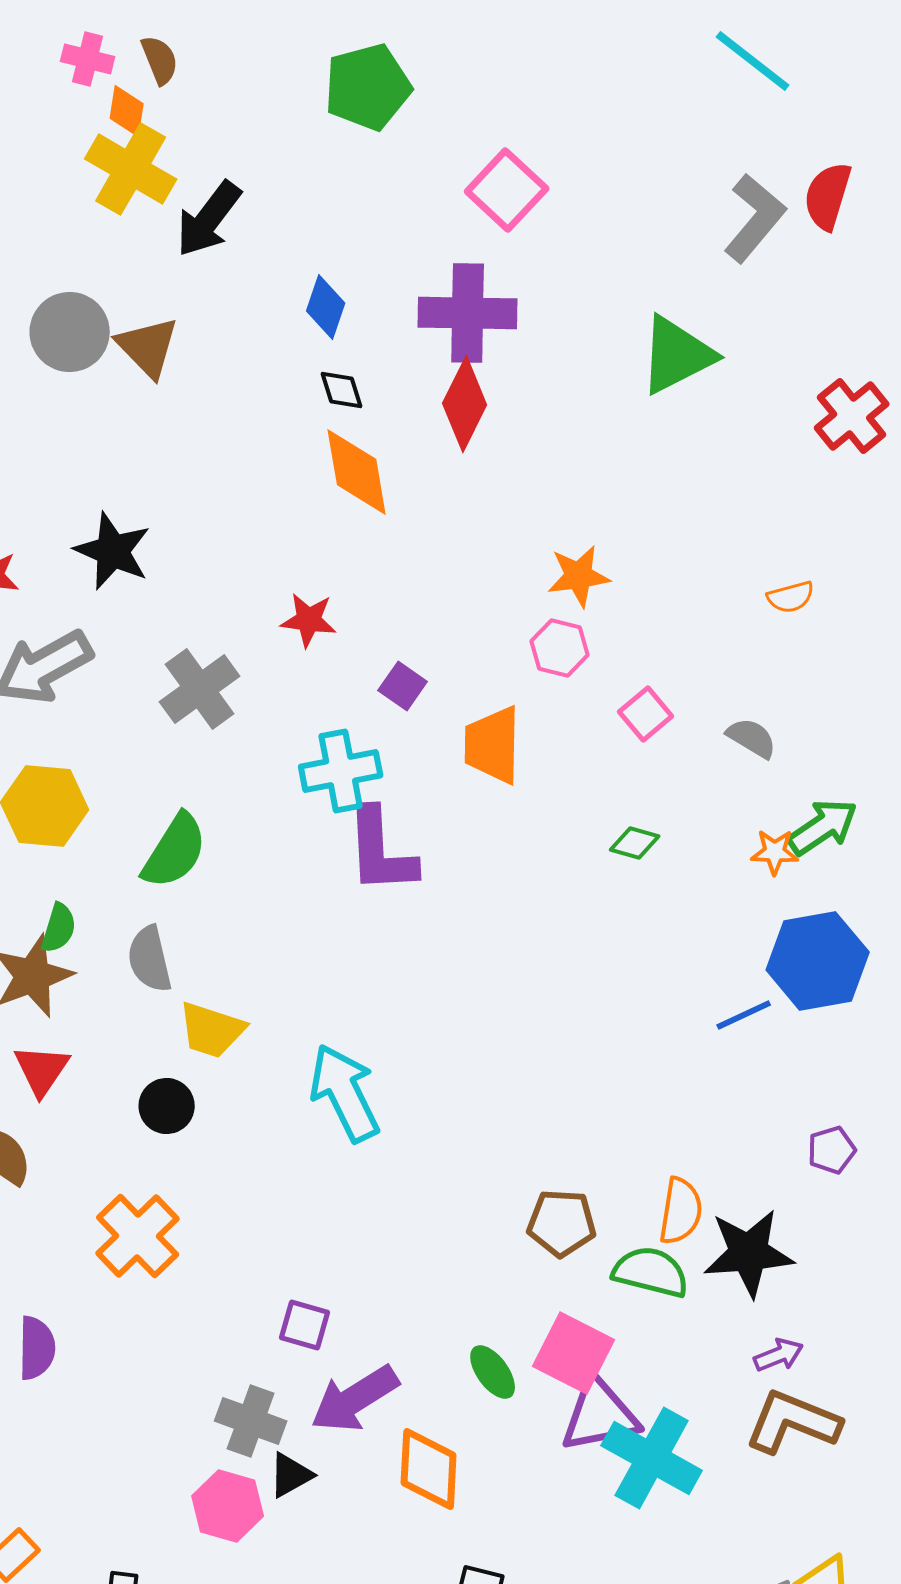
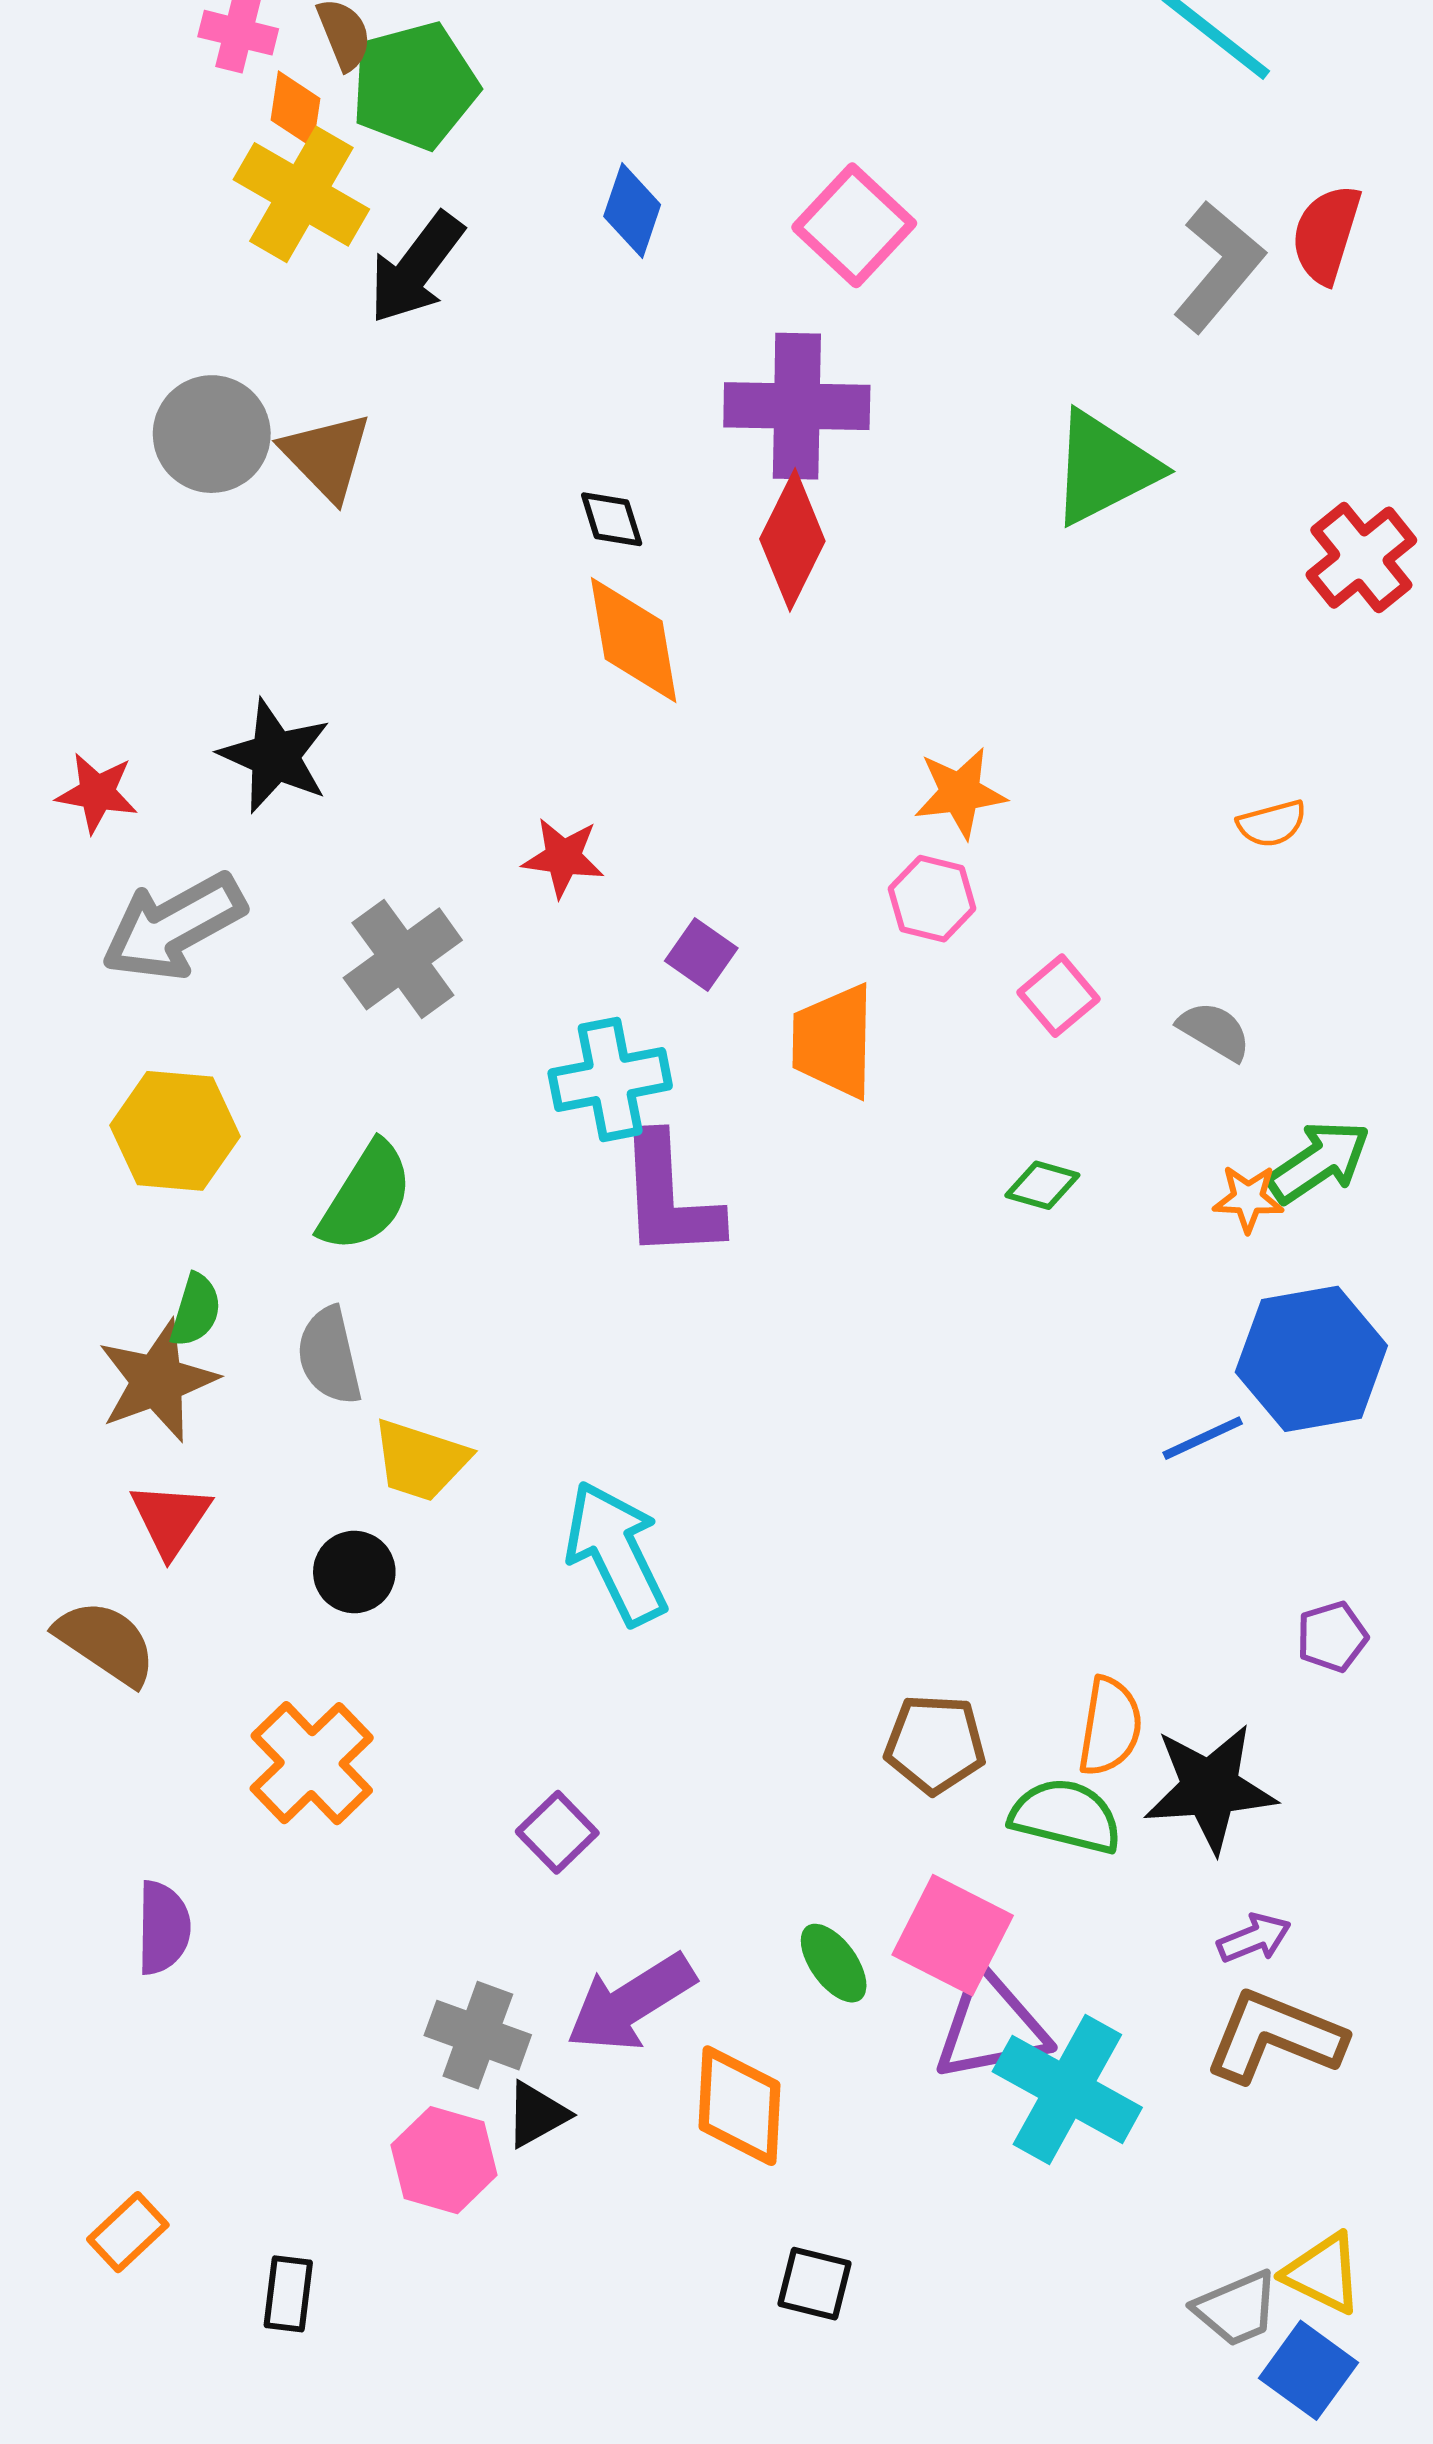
green pentagon: (368, 87) -> (415, 86), moved
blue diamond: (326, 307) -> (632, 211), moved
purple square: (305, 1325) -> (557, 1832), moved, turned 30

